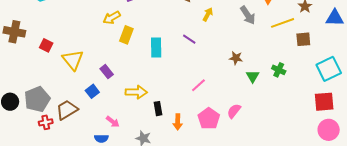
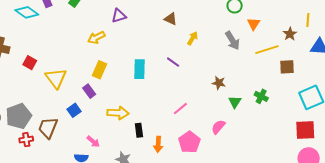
yellow rectangle: (126, 35) -> (99, 70), moved
brown trapezoid: (67, 110) -> (48, 128), turned -40
pink semicircle: (234, 111) -> (218, 127), moved

